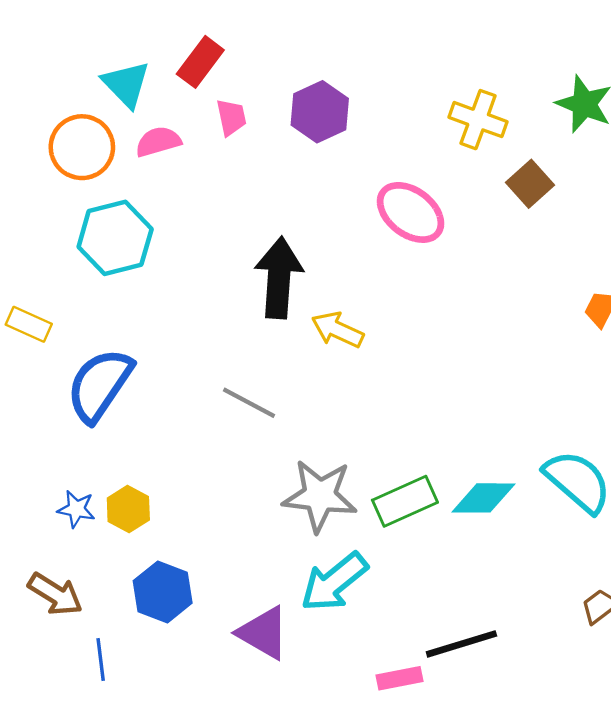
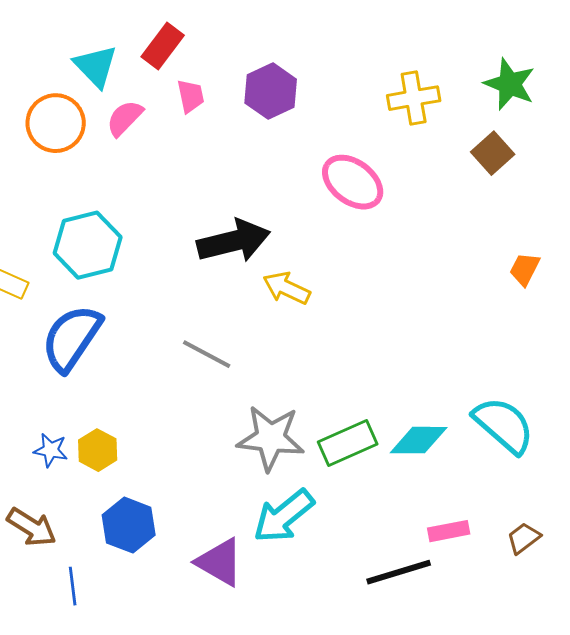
yellow cross: (478, 120) -> (414, 98), turned -30
pink semicircle: (158, 142) -> (125, 118), turned -30
brown square: (530, 184) -> (493, 153), moved
cyan hexagon: (115, 238) -> (88, 245), moved
black arrow: (279, 278) -> (234, 241), turned 72
pink rectangle: (399, 678) -> (449, 531), moved

